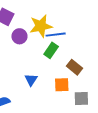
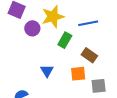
blue line: (56, 35) -> (88, 23), moved

